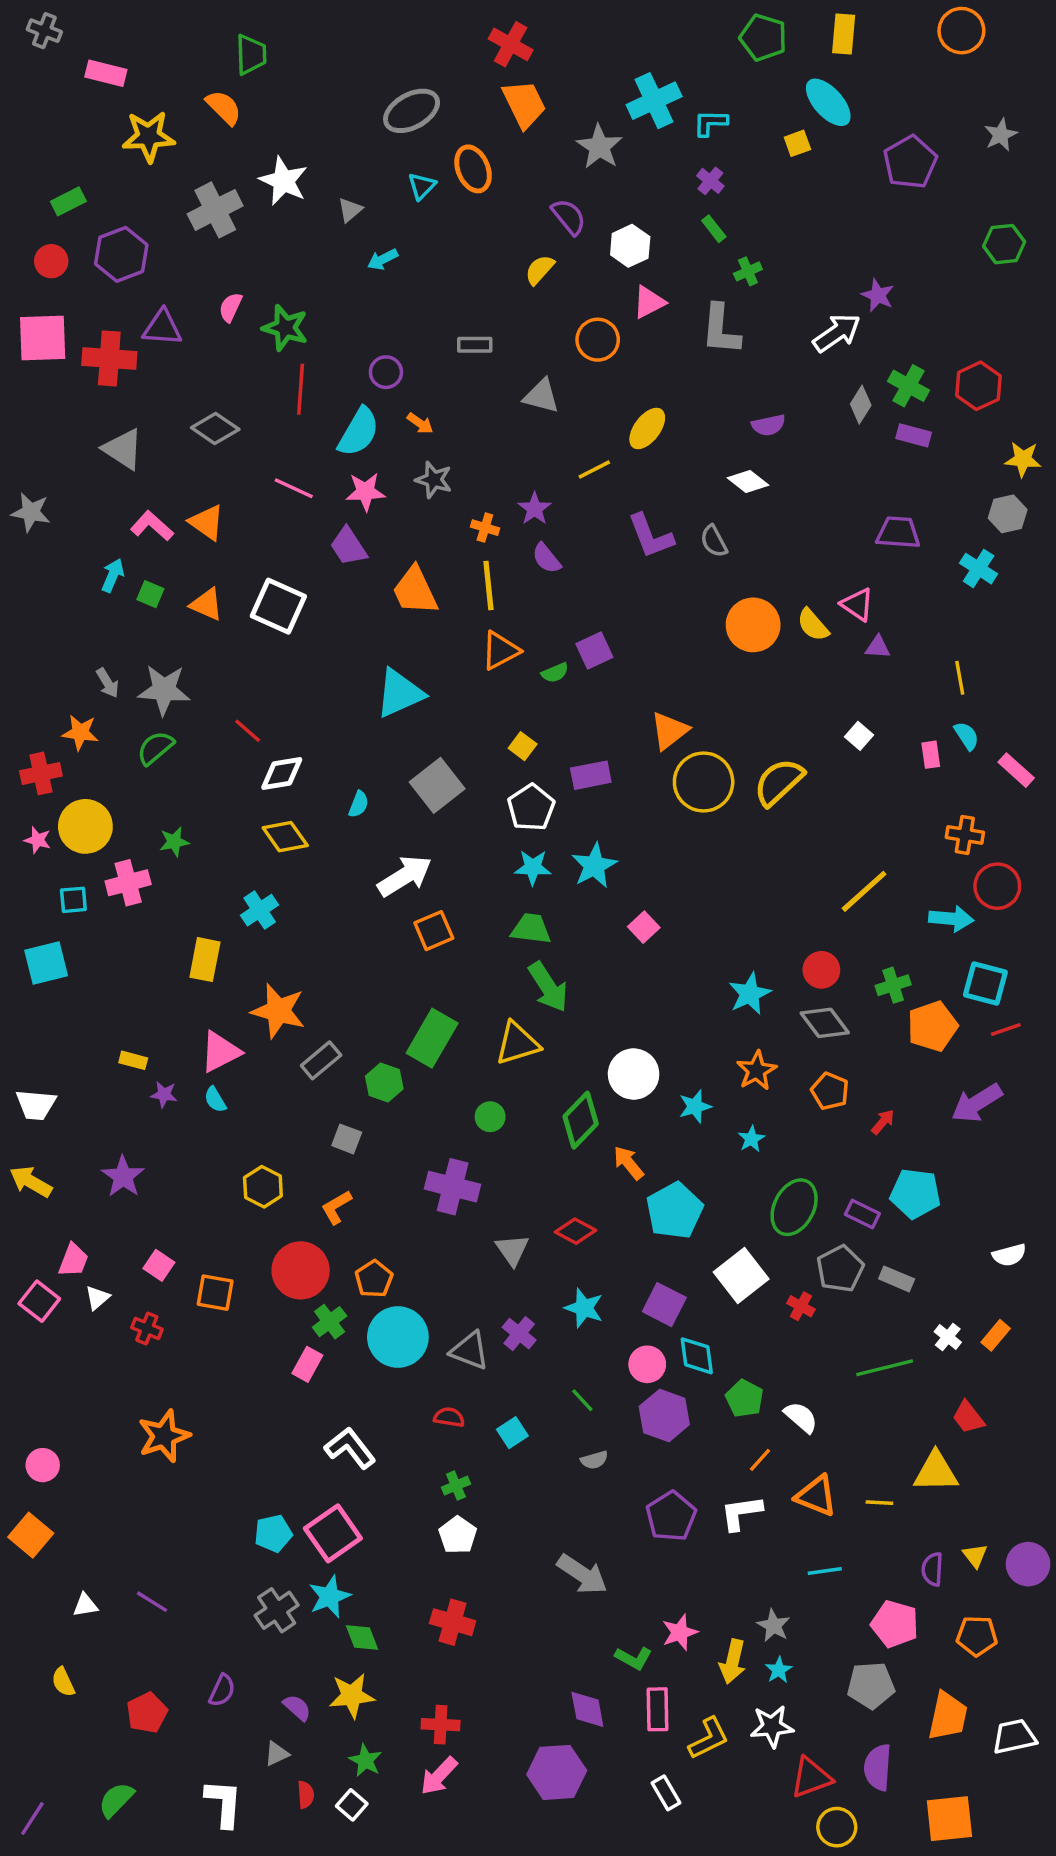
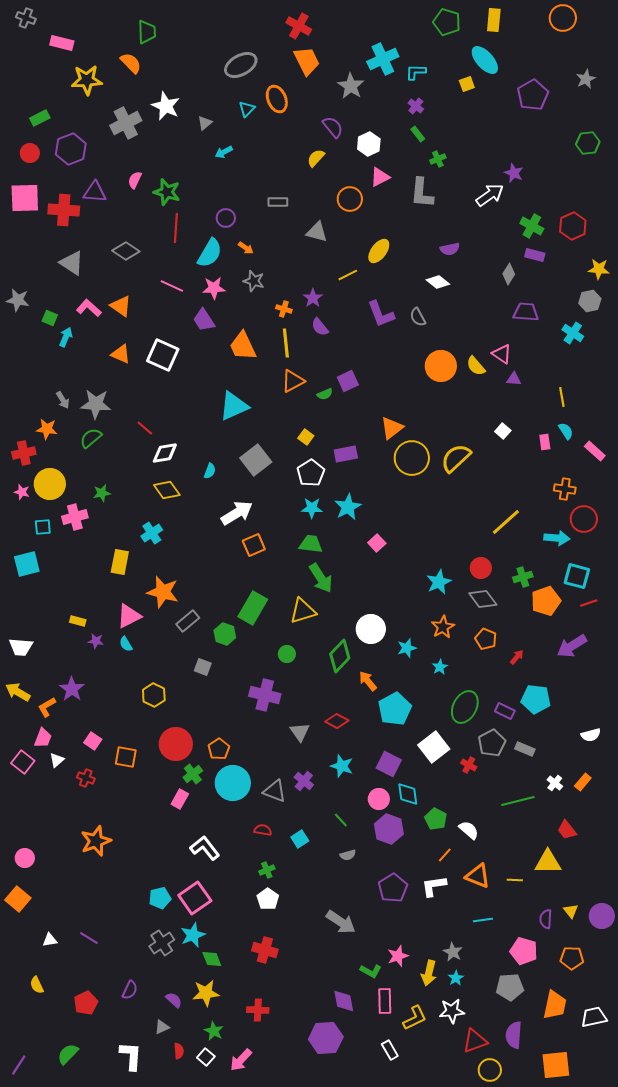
gray diamond: (861, 405) -> (509, 274), moved
green square: (150, 594) -> (50, 318), moved
orange L-shape: (336, 1207) -> (47, 707), moved
pink arrow: (439, 1776) -> (241, 1060), moved

